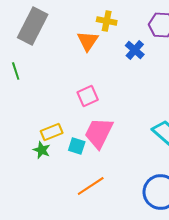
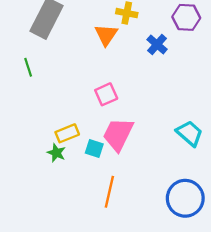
orange line: (91, 186) -> (109, 192), turned -44

